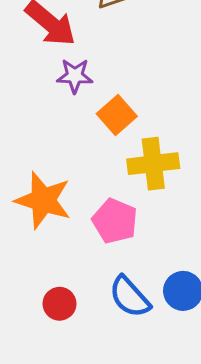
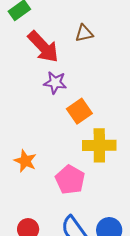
orange star: (43, 200) -> (25, 161), size x0.6

